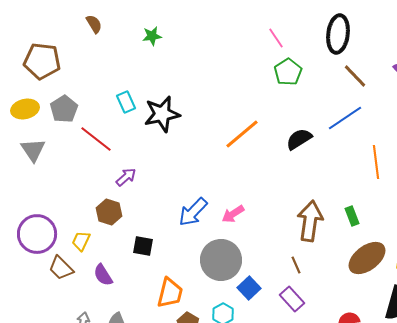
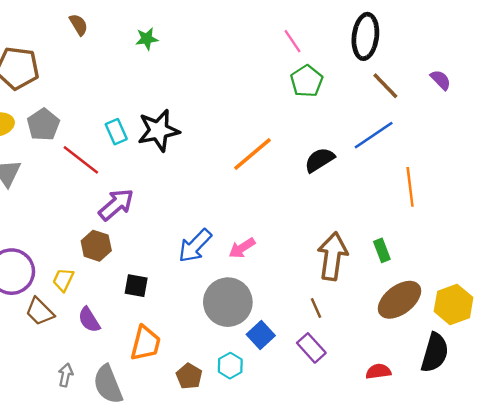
cyan rectangle: (126, 102) -> (116, 132), moved
purple arrow: (126, 177) -> (116, 205), size x1.5
orange trapezoid: (170, 293) -> (146, 343), moved

